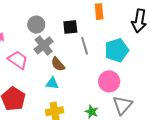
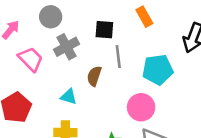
orange rectangle: (99, 12) -> (144, 17), turned -35
gray circle: (36, 25) -> (51, 17), moved
brown semicircle: (58, 64) -> (94, 76), moved, turned 49

